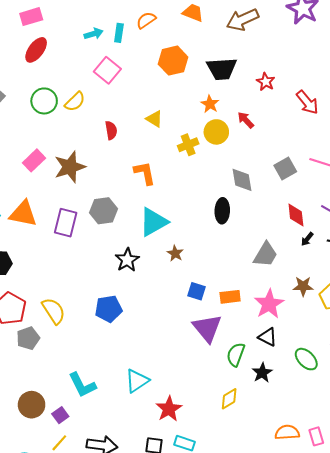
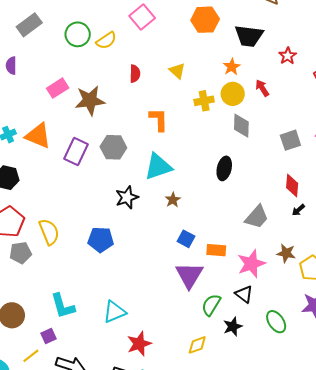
gray diamond: (242, 180) -> (241, 126), moved
purple square: (60, 415) -> (48, 336), moved

